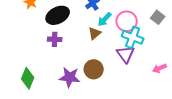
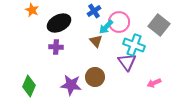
gray square: (158, 17) -> (159, 25), size x1.5
pink circle: (127, 21) -> (119, 22), moved
brown triangle: (95, 33) -> (96, 41), turned -32
pink arrow: (160, 68) -> (154, 83), moved

